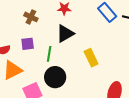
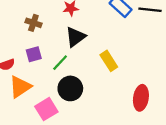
green line: (49, 54) -> (60, 63), turned 42

